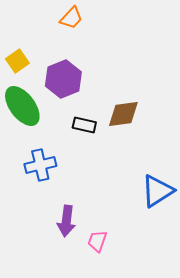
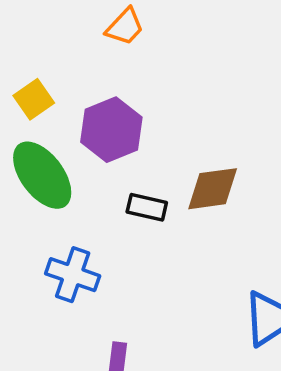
blue cross: (40, 165) -> (73, 275), turned 32

